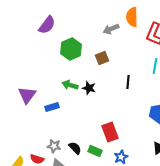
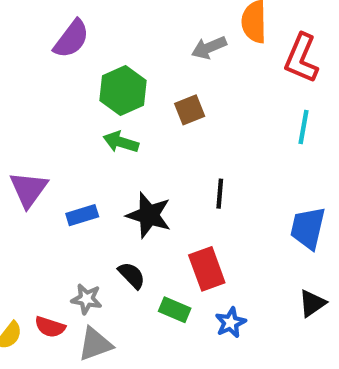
black line: (128, 82) -> (220, 194), moved
green arrow: (70, 85) -> (121, 142), moved
black star: (89, 88) -> (149, 215), moved, size x1.5
black semicircle: (75, 148) -> (132, 275), moved

